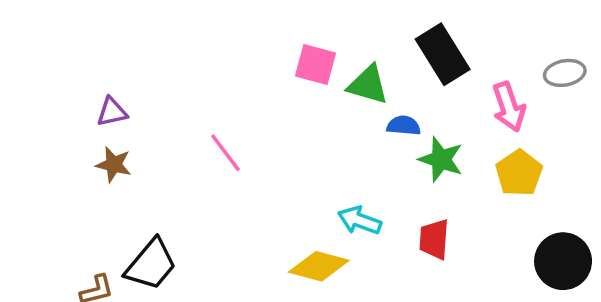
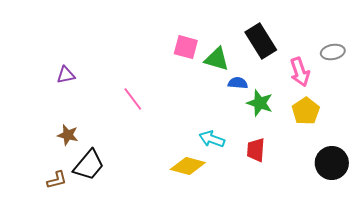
brown star: (114, 165) -> (68, 135), moved

